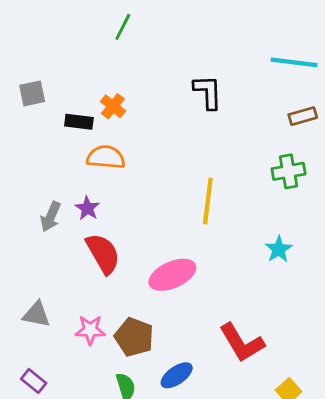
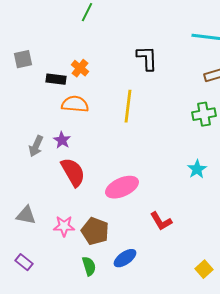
yellow line: (208, 201) -> (128, 106), moved
red L-shape: (242, 343) -> (161, 221), moved, size x0.7

